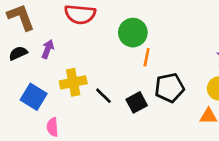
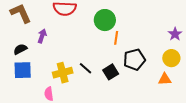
black semicircle: (18, 53) -> (20, 49), moved
yellow cross: (73, 82) -> (63, 73), moved
blue square: (34, 97) -> (23, 70), moved, turned -30

